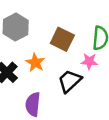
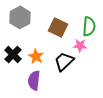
orange star: (35, 63) -> (36, 56), moved

